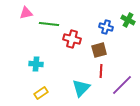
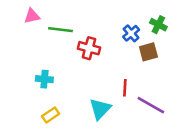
blue cross: (106, 27) -> (131, 33), turned 32
brown square: (99, 50) -> (148, 52), moved
purple line: (122, 85) -> (151, 105), turned 75

